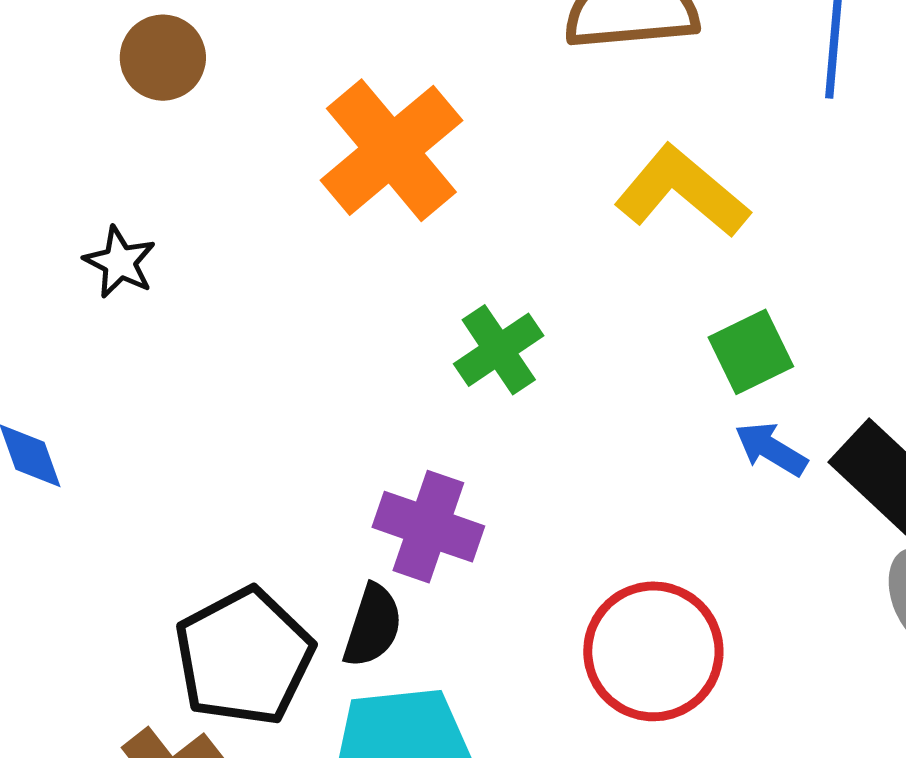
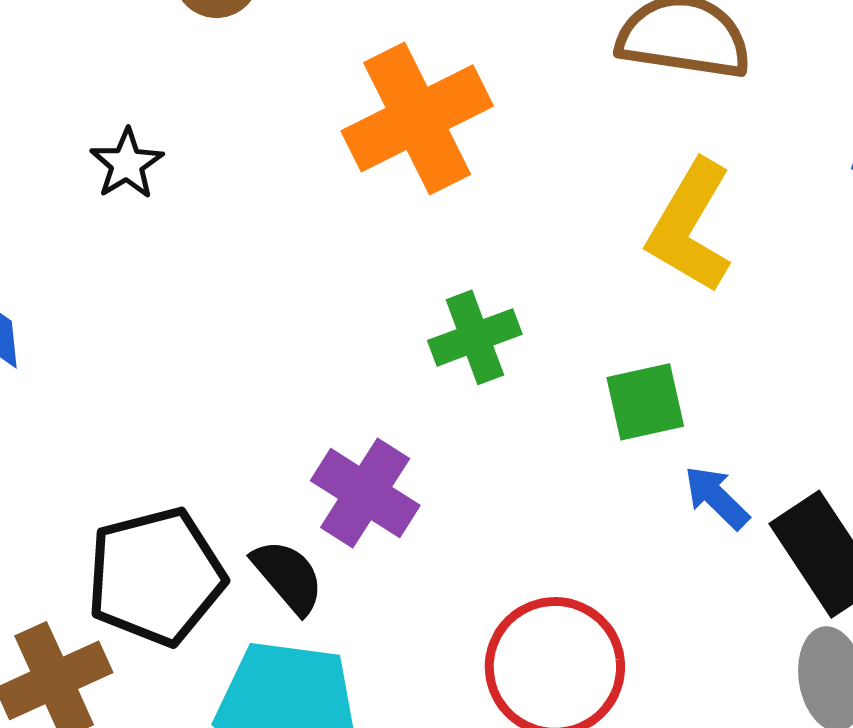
yellow L-shape: (682, 191) -> (690, 226), turned -113
green square: (751, 352) -> (645, 402), moved
black semicircle: (373, 626) -> (288, 576), turned -72

